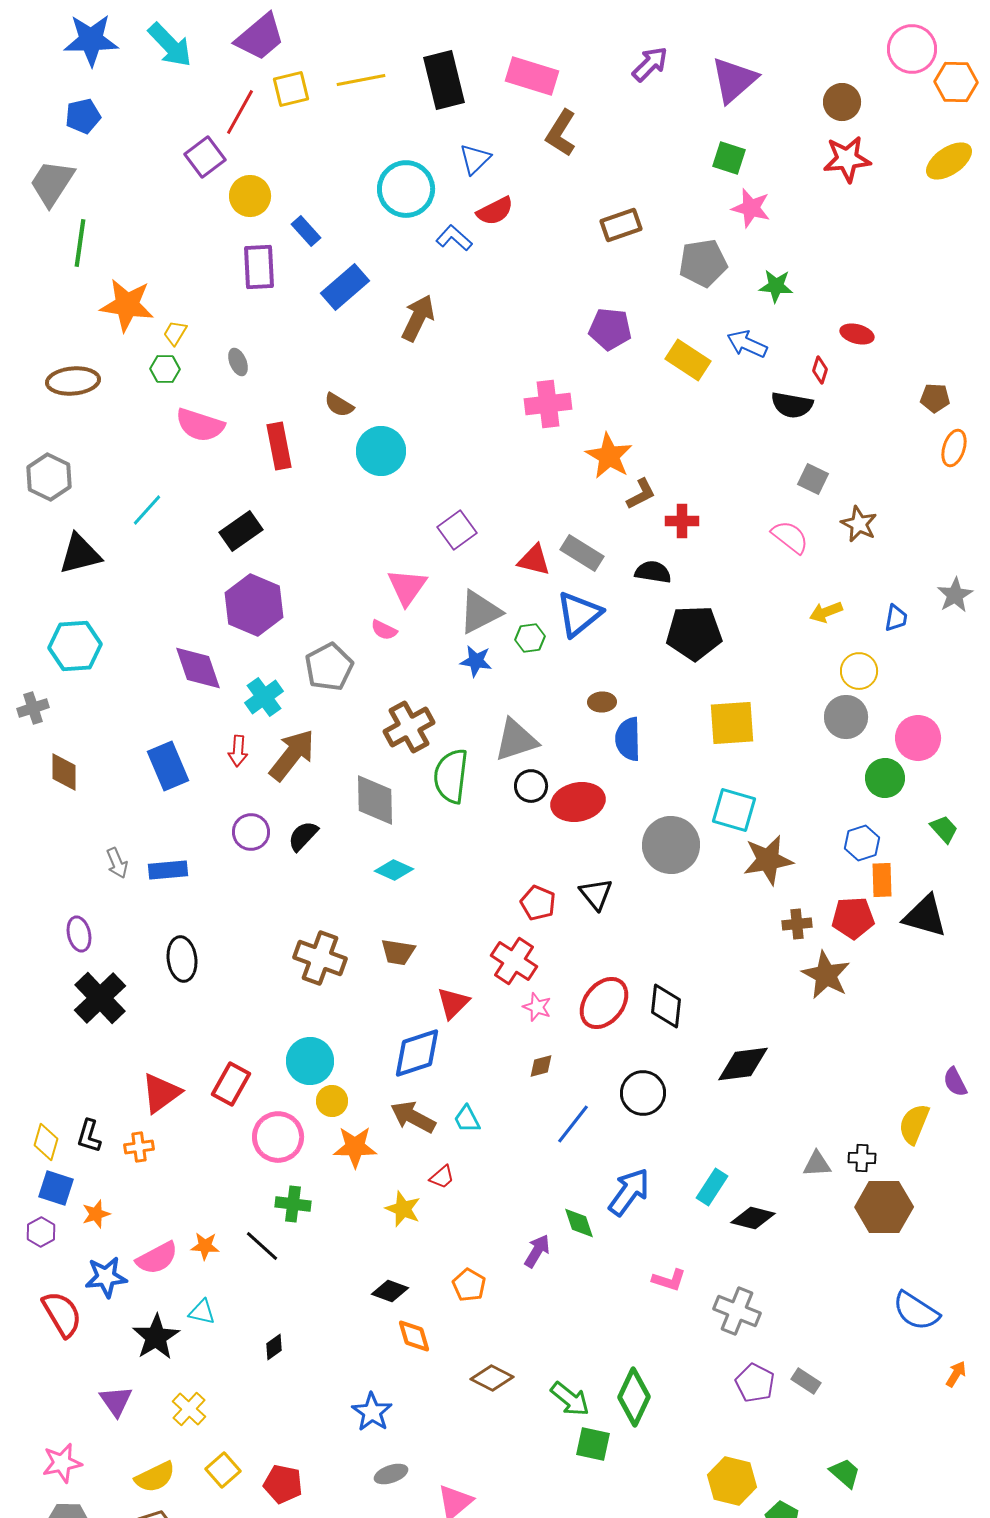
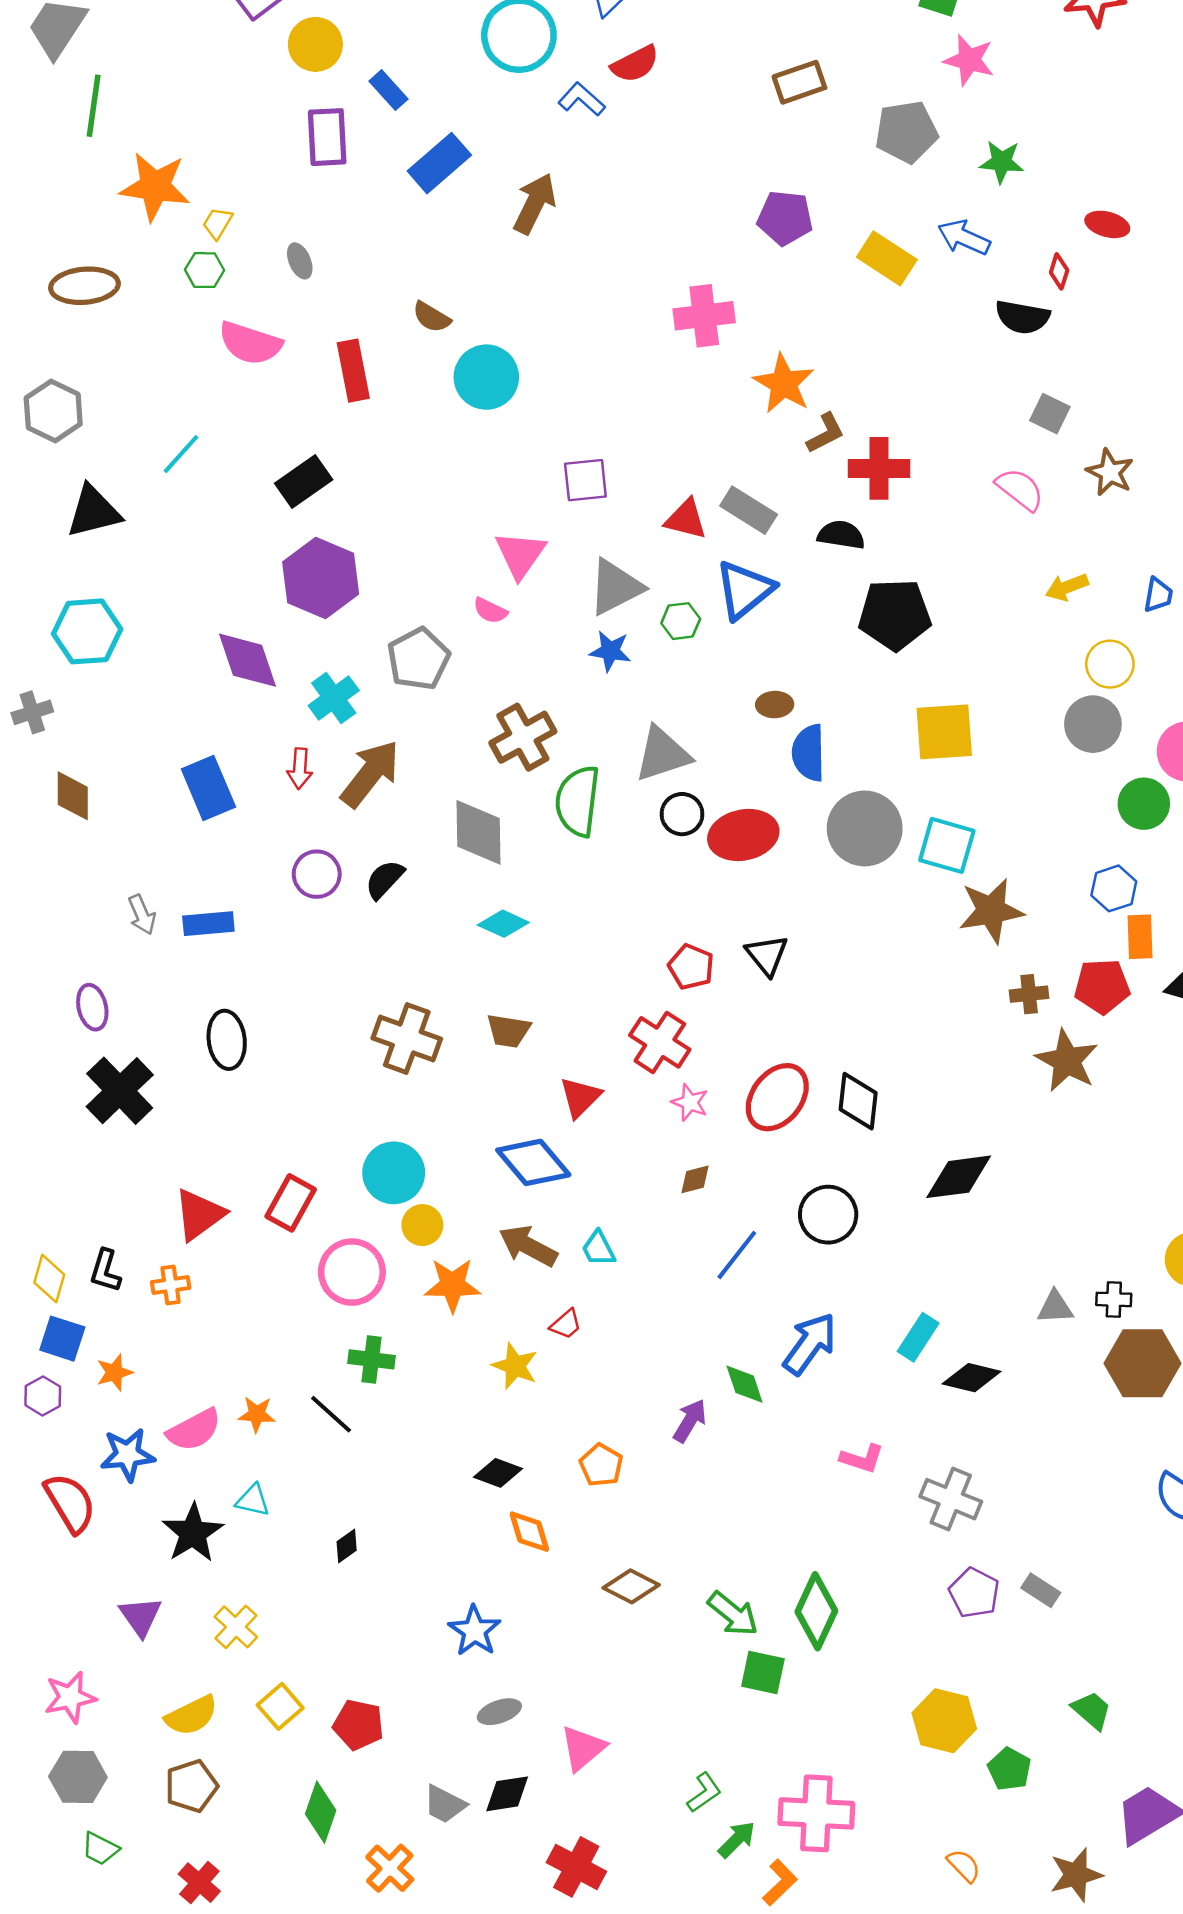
red cross: (682, 521) -> (879, 468), size x1.4
purple square: (457, 530) -> (585, 480), turned 30
gray circle: (671, 845) -> (865, 828), moved
blue diamond: (417, 1053) -> (533, 1162), turned 68

